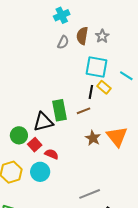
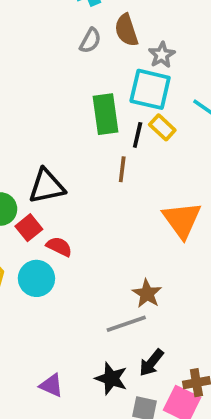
brown semicircle: (82, 36) -> (126, 30), turned -30
gray star: (102, 36) -> (162, 55), moved
green rectangle: (60, 110) -> (106, 114), moved
brown line: (84, 111) -> (122, 169), turned -64
brown star: (93, 138) -> (147, 294), moved

